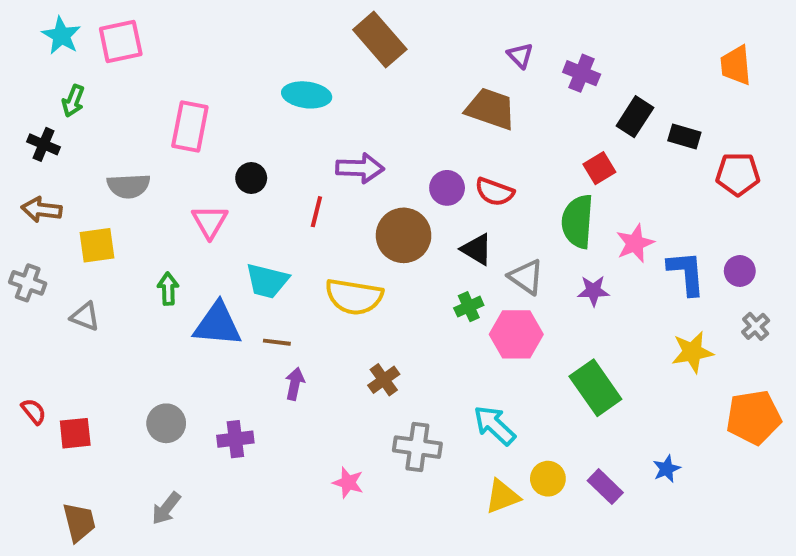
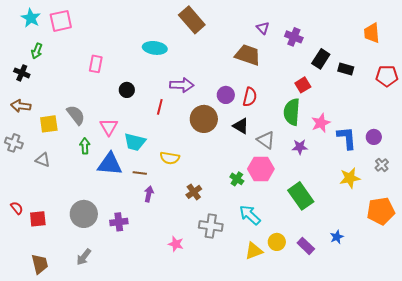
pink rectangle: (190, 127) -> (96, 64), size x0.7
red pentagon: (738, 174) -> (387, 76), moved
gray semicircle: (129, 186) -> (76, 115), moved, turned -125
red semicircle: (495, 192) -> (250, 97), turned -96
pink triangle: (210, 222) -> (109, 127), moved
yellow semicircle: (354, 297) -> (170, 158), moved, size x0.7
green cross: (469, 307) -> (237, 179), moved, turned -32
gray circle: (166, 423) -> (84, 214), size x1.4

